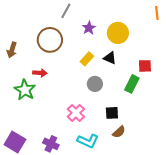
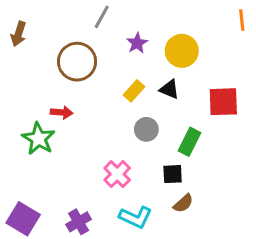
brown arrow: (12, 50) -> (18, 34), moved
red square: (145, 66) -> (223, 102), size x1.5
green rectangle: (132, 84) -> (189, 142), moved
purple cross: (51, 144) -> (79, 222), turned 35

